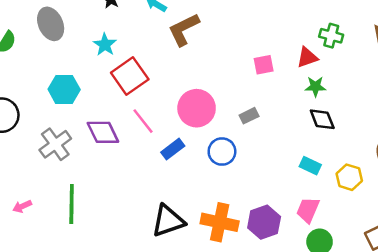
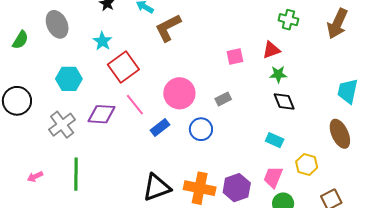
green cross: (331, 36) -> (288, 20), moved
purple diamond: (103, 132) -> (102, 114), turned -60
yellow hexagon: (349, 177) -> (307, 164), moved

